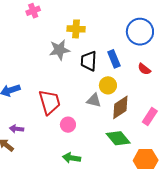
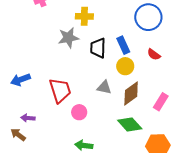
yellow circle: (108, 85) -> (125, 66), moved

